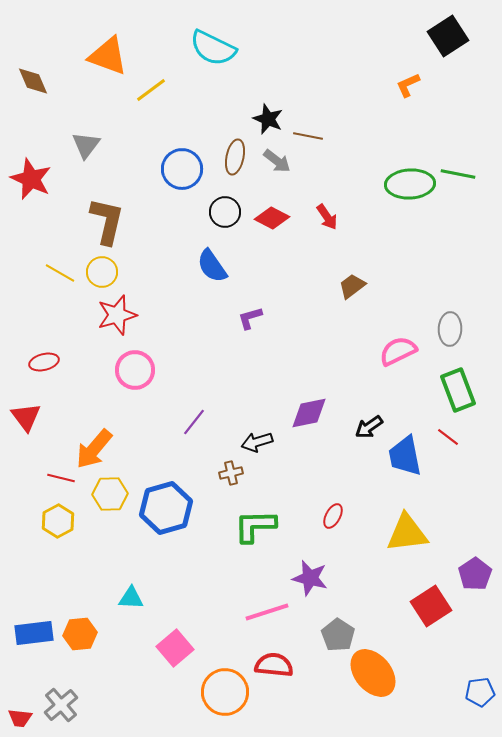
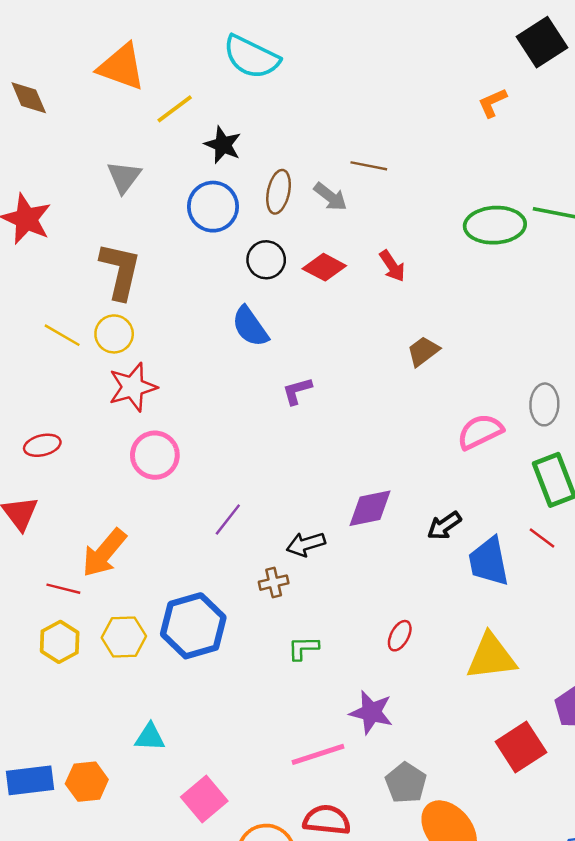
black star: (268, 119) -> (223, 145), moved
gray triangle: (86, 145) -> (124, 177), moved
yellow hexagon: (110, 494) -> (124, 637), moved
green L-shape: (255, 526) -> (303, 648), size x0.6

